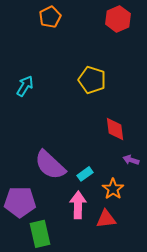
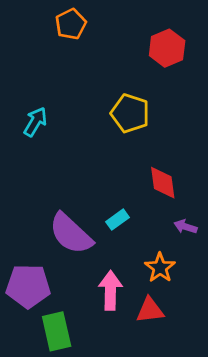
red hexagon: (118, 19) -> (167, 48), moved
cyan rectangle: (85, 174) -> (117, 220), moved

